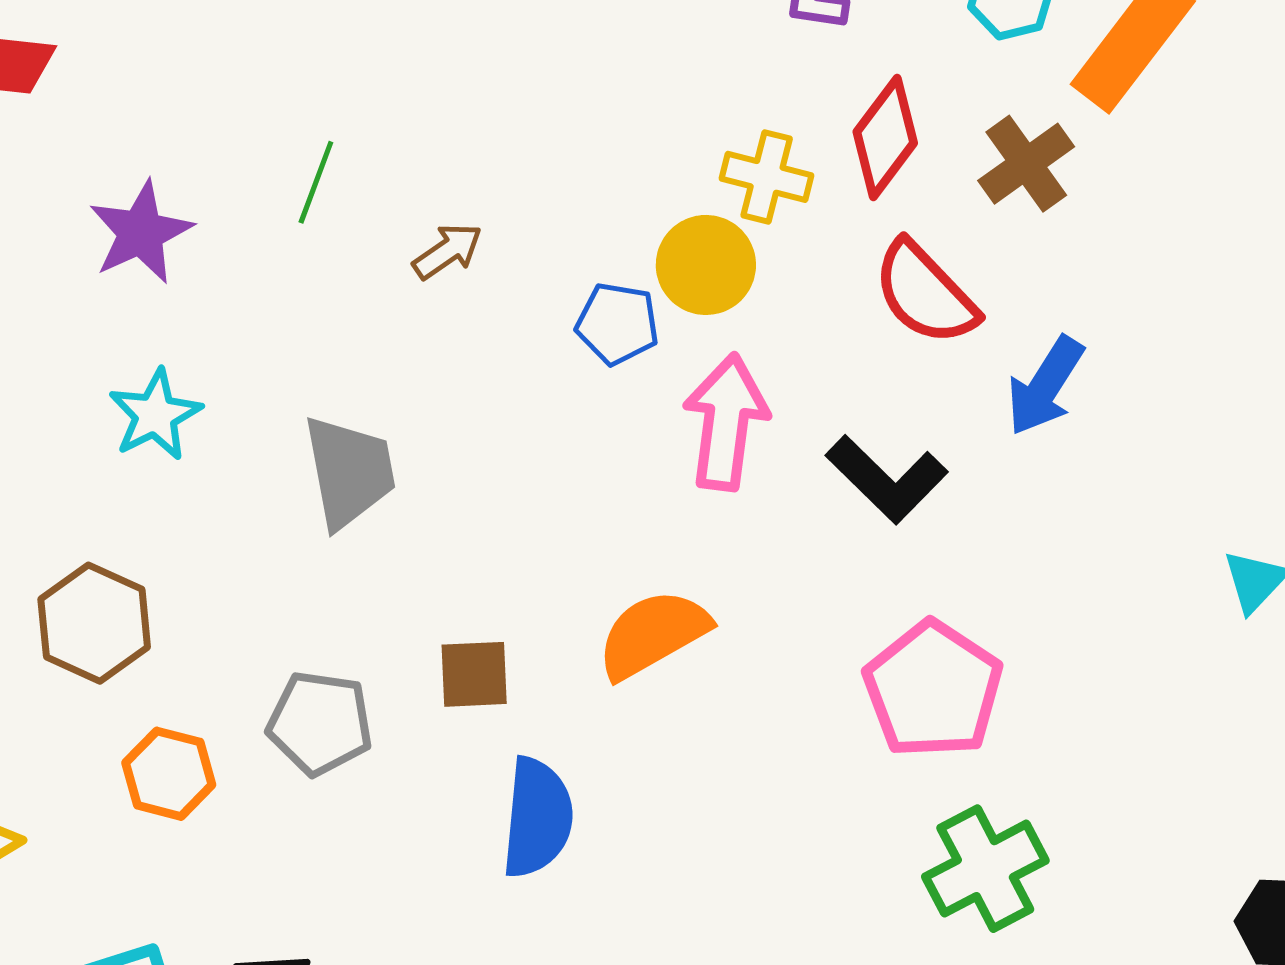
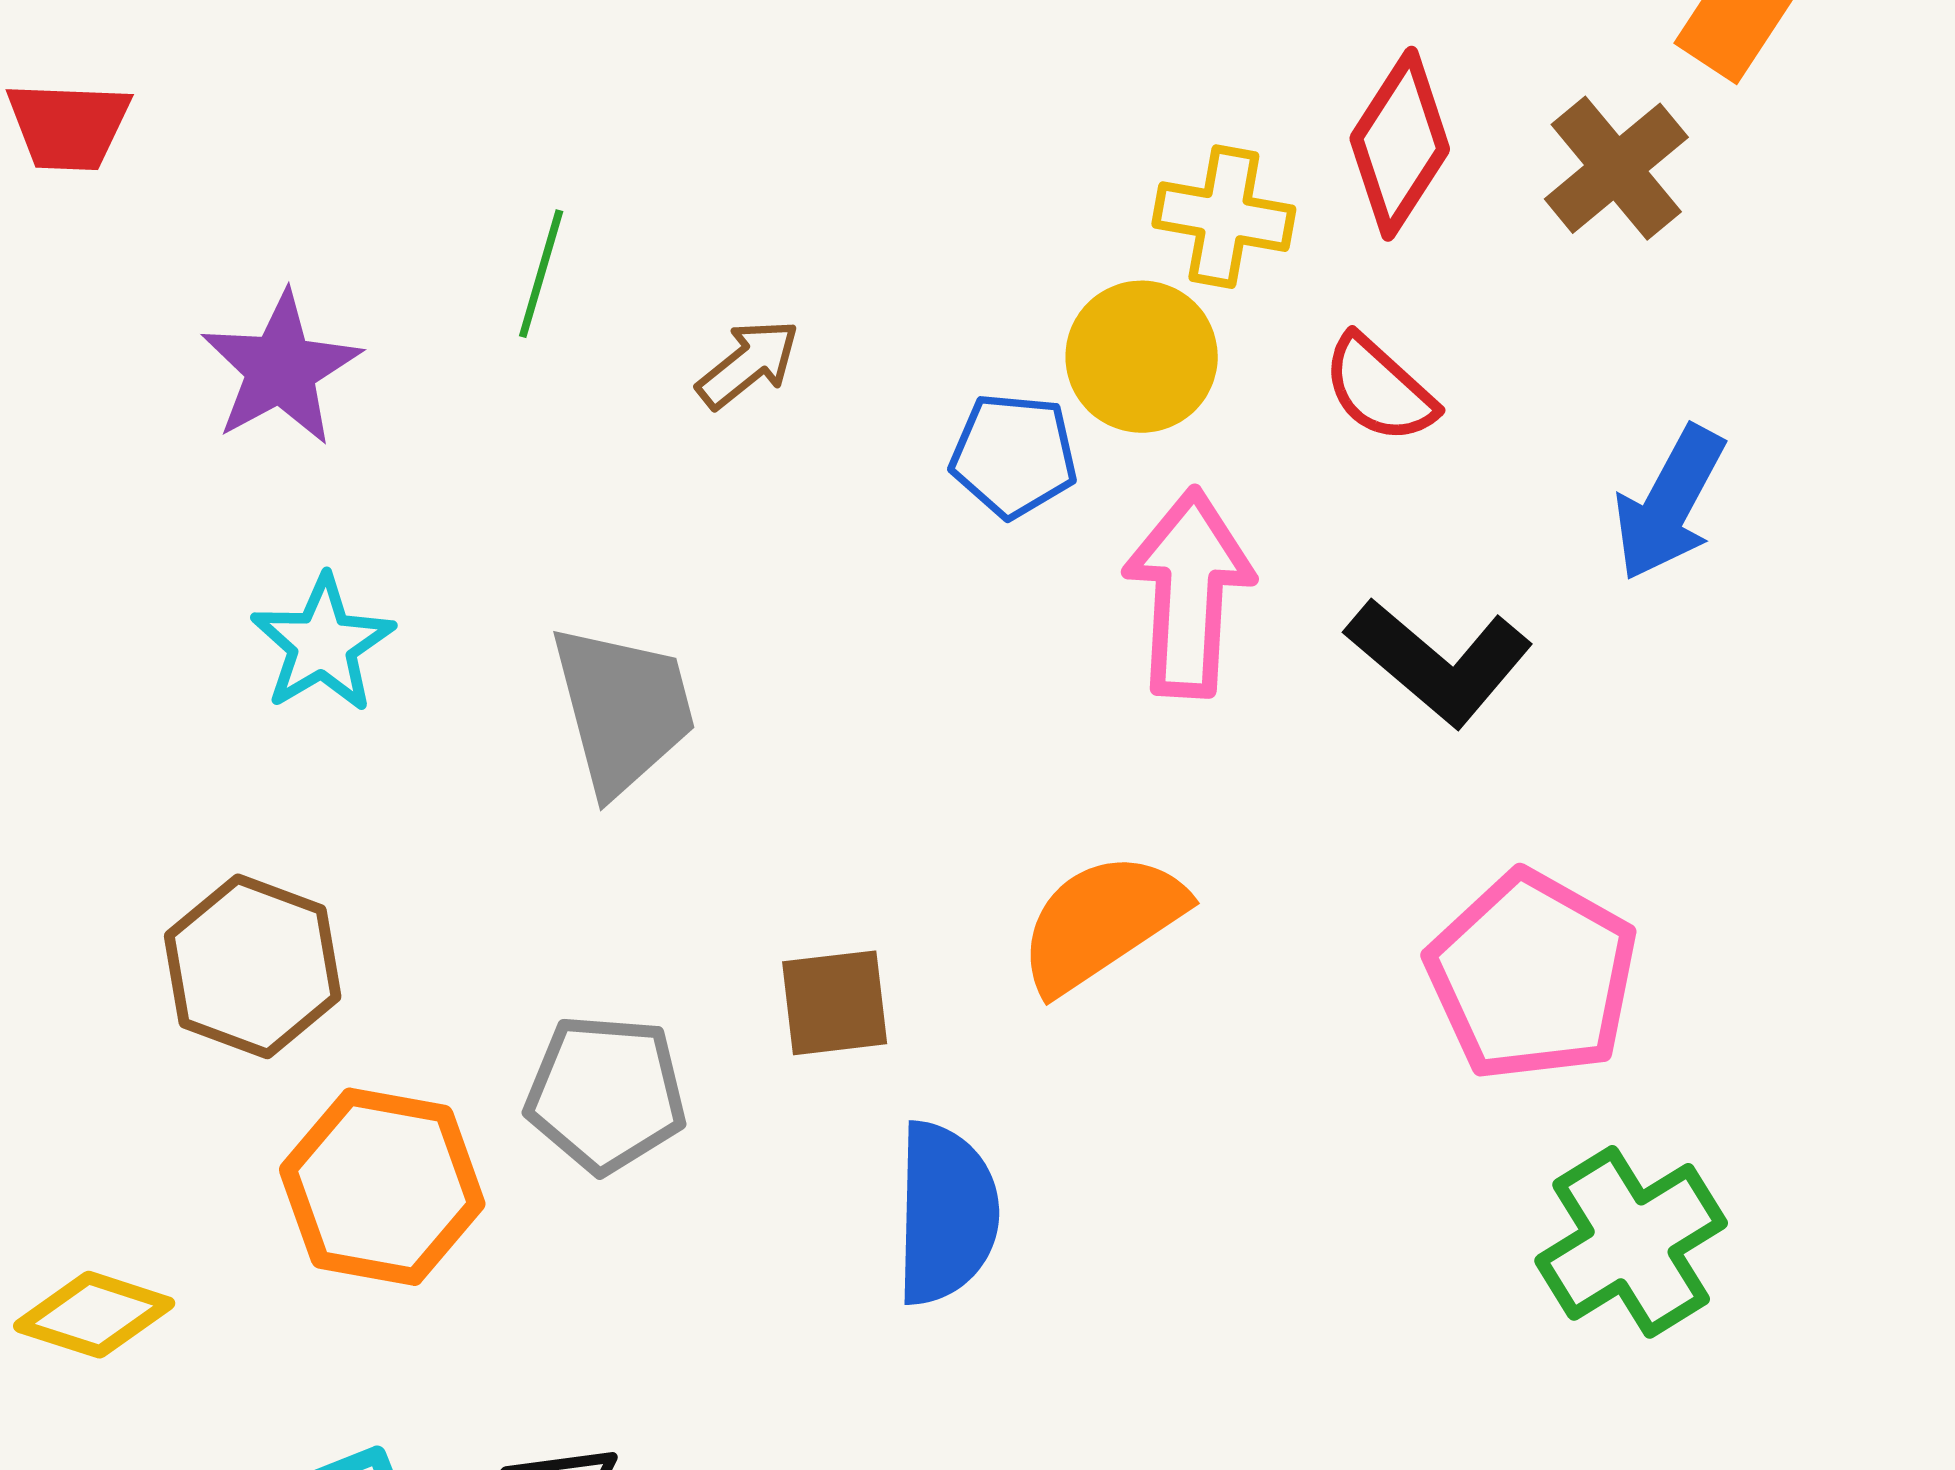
red semicircle: (925, 293) -> (1379, 389), moved, size x0.7
orange hexagon: (169, 774) -> (382, 1187), size x1.4

